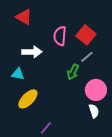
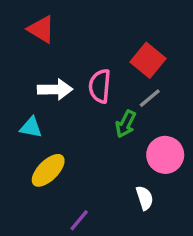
pink semicircle: (60, 36) -> (100, 86), moved
white semicircle: (94, 111) -> (145, 198), moved

